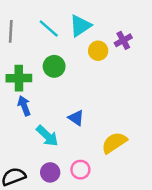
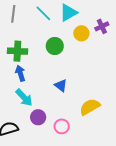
green circle: (54, 66) -> (55, 46), moved
cyan arrow: (47, 136) -> (24, 98), moved
purple circle: (50, 172) -> (38, 117), moved

